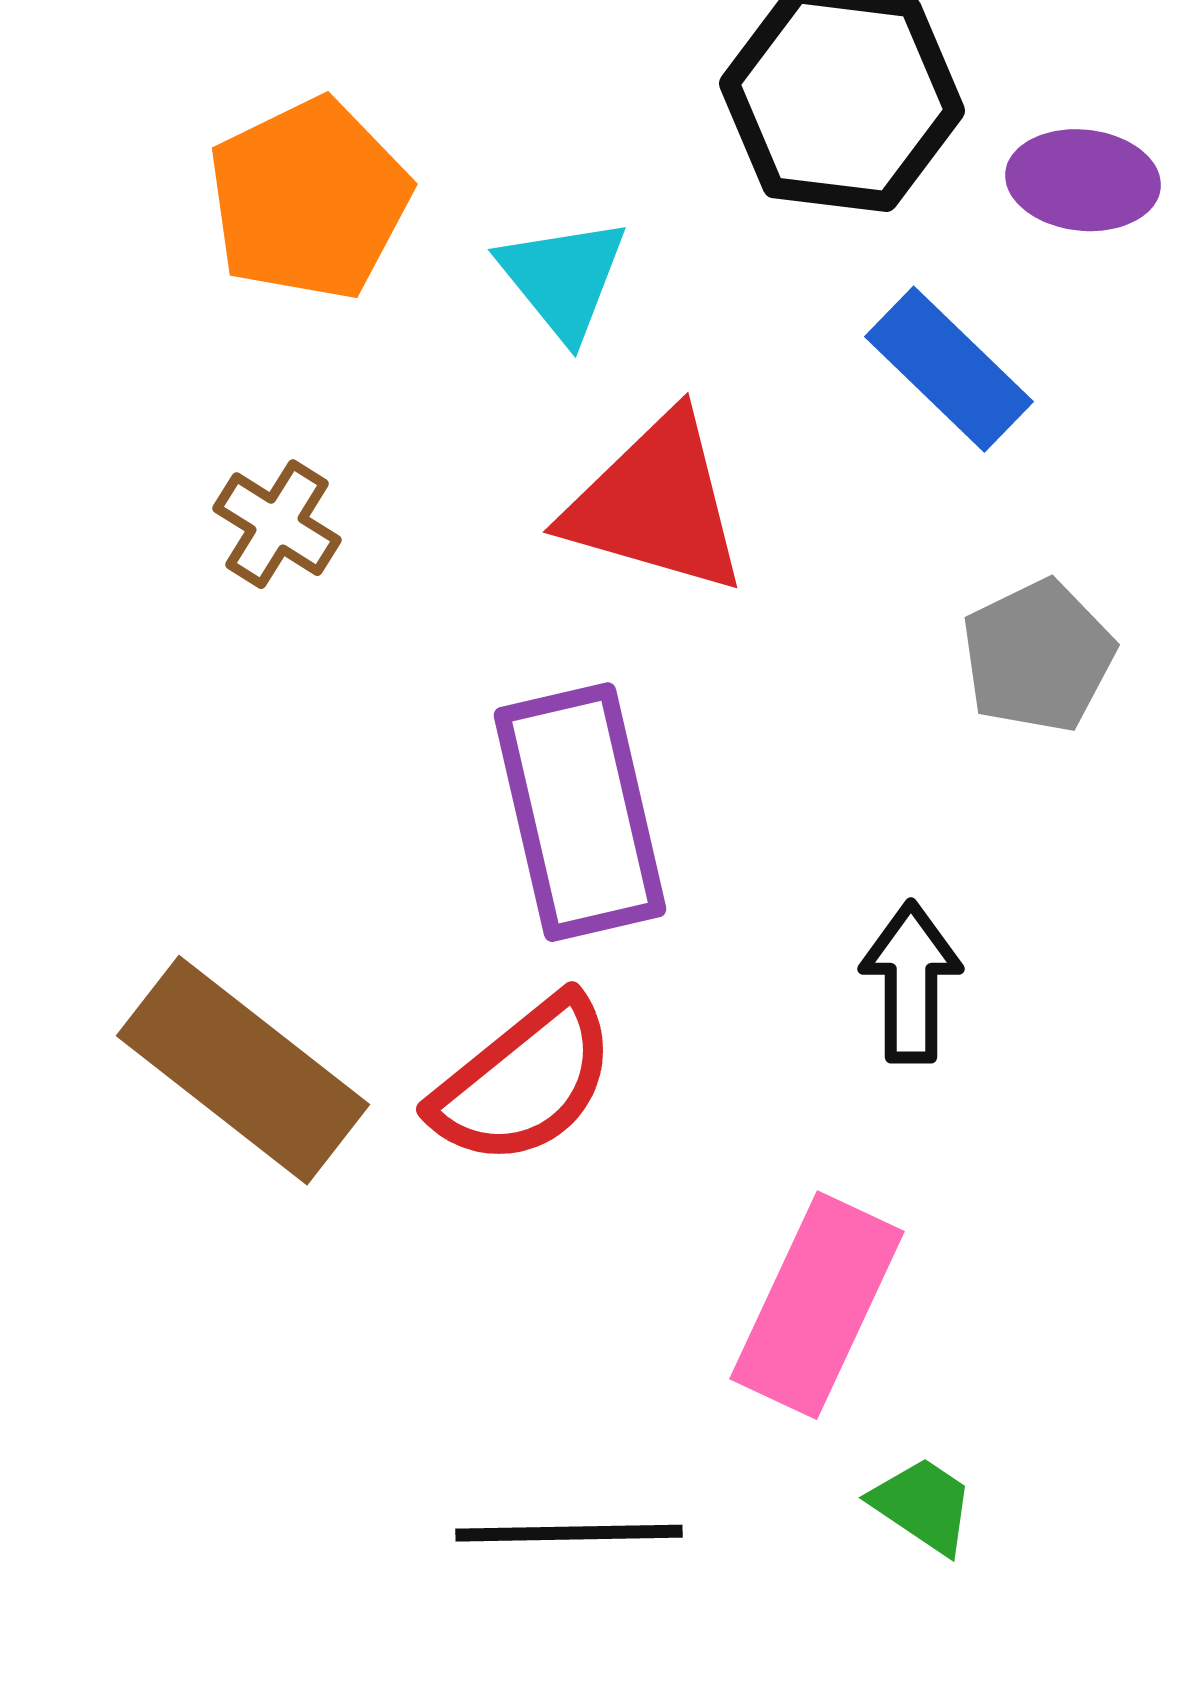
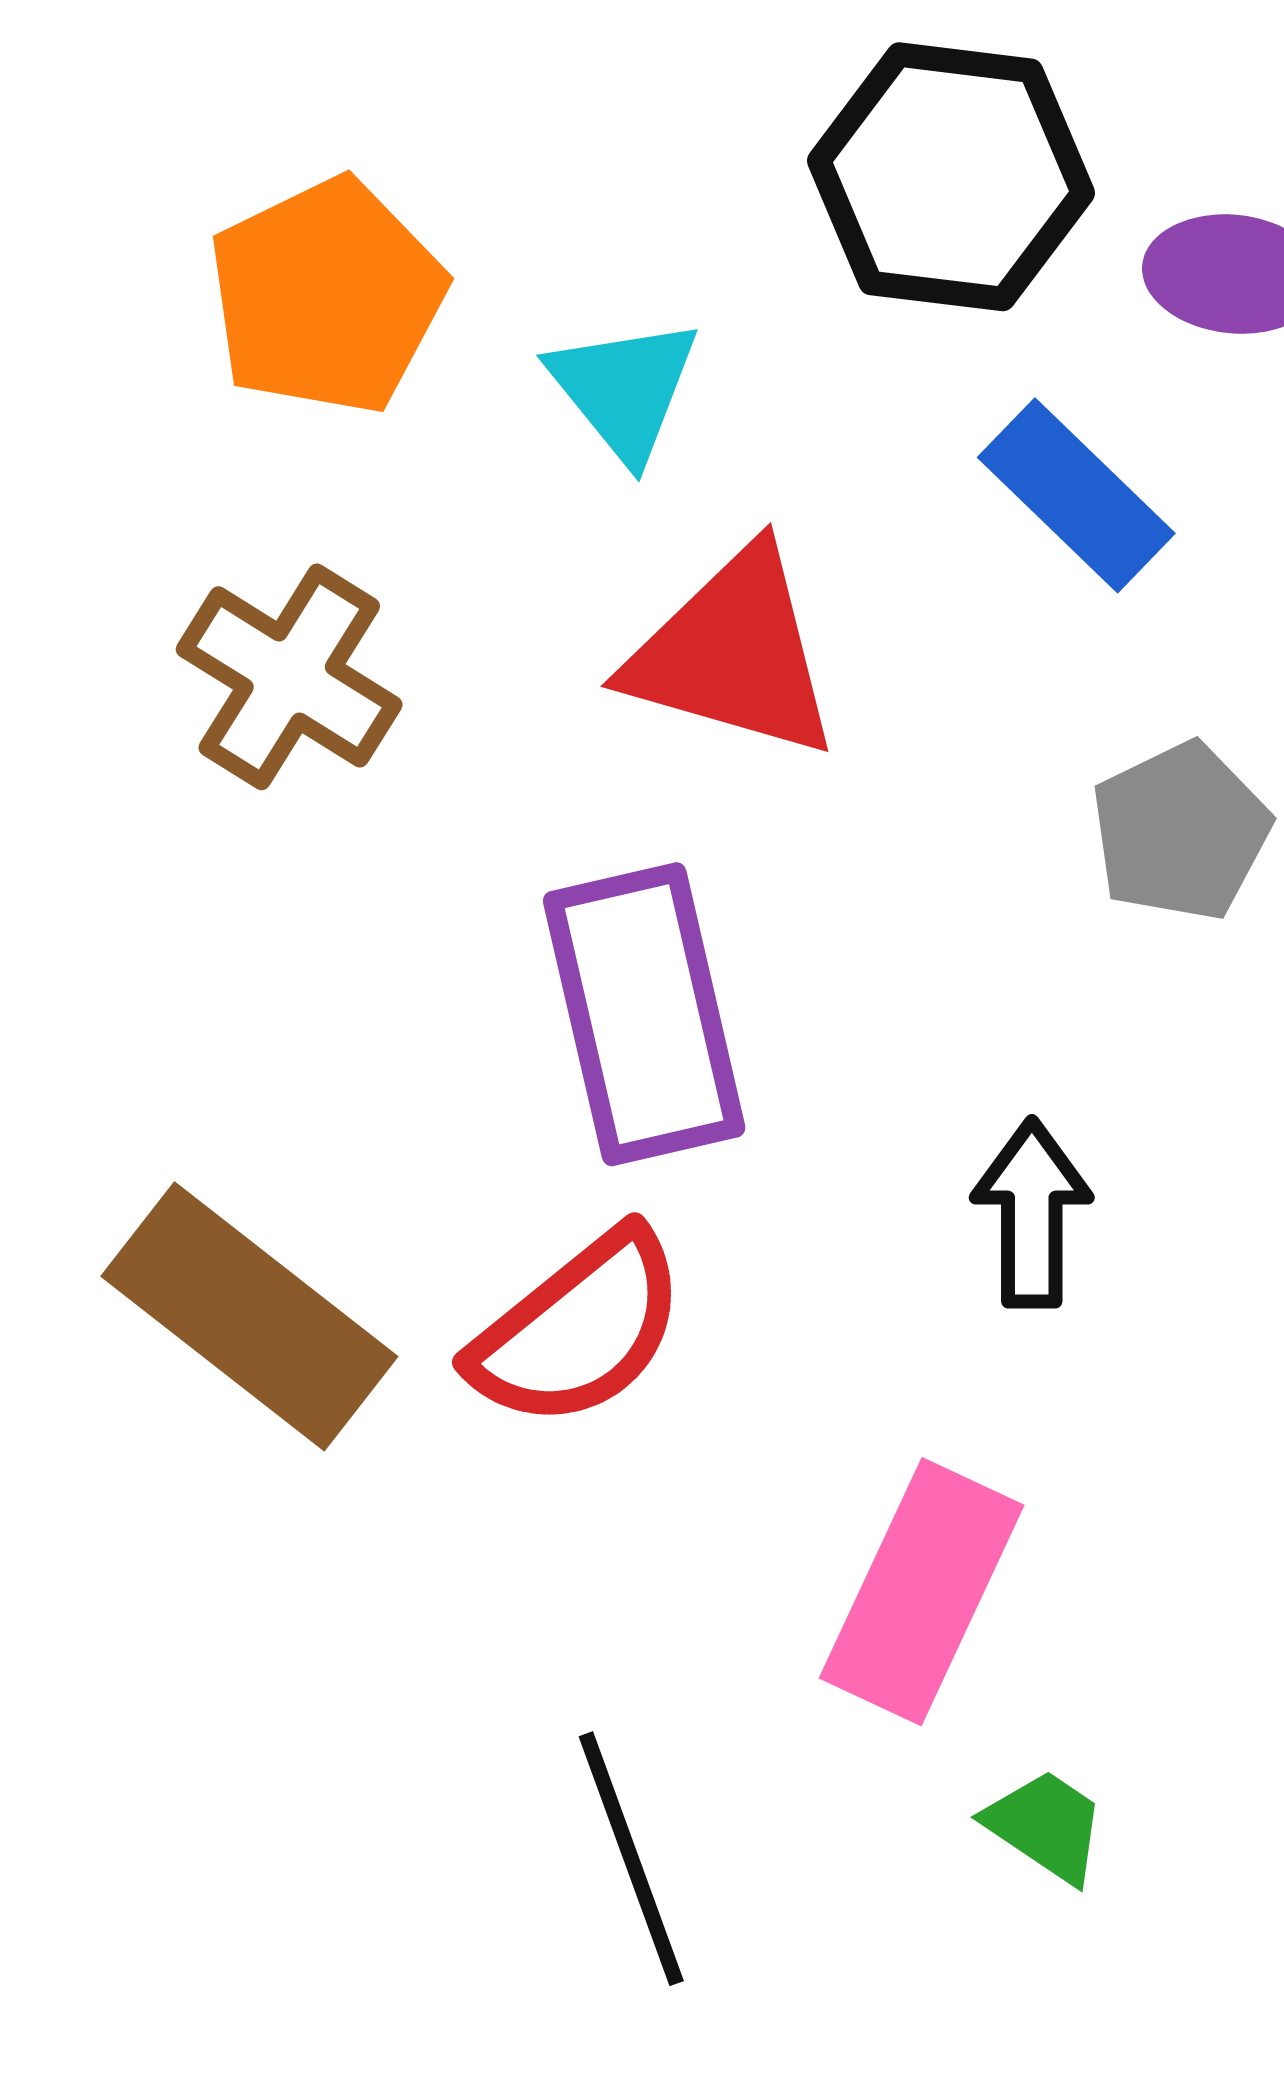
brown cross: (277, 524) -> (289, 677), size x1.5
black line: (569, 1533) -> (631, 1859), turned 71

